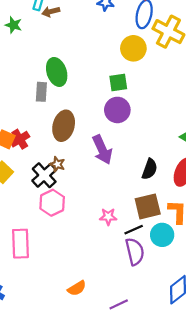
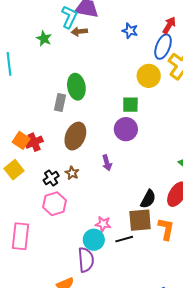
purple arrow: (102, 150) -> (107, 163), size x0.6
brown star: (57, 164) -> (72, 173), moved
black semicircle: (150, 169) -> (148, 199), moved
black cross: (44, 175) -> (51, 178), size x0.7
cyan circle: (162, 235) -> (94, 240), moved
purple semicircle: (135, 252) -> (86, 260), moved

